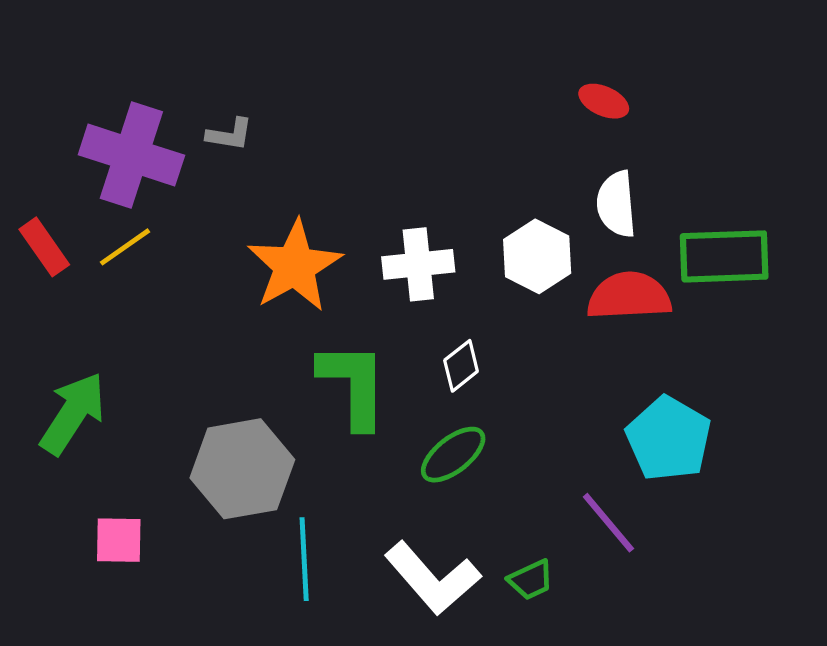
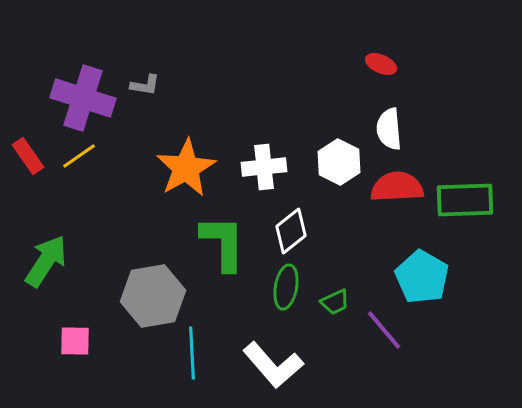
green rectangle: (724, 256) -> (465, 200), moved
white diamond: (461, 366) -> (291, 231), size x1.4
green ellipse: (453, 455) -> (286, 287), turned -42
green trapezoid: (531, 580) -> (335, 302), moved

